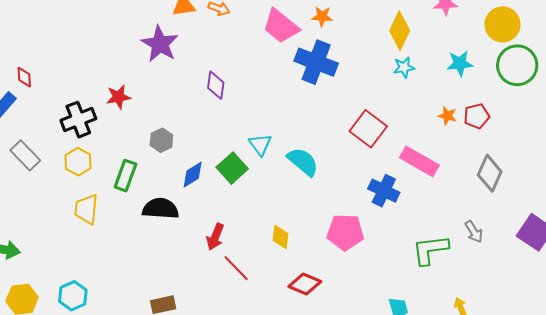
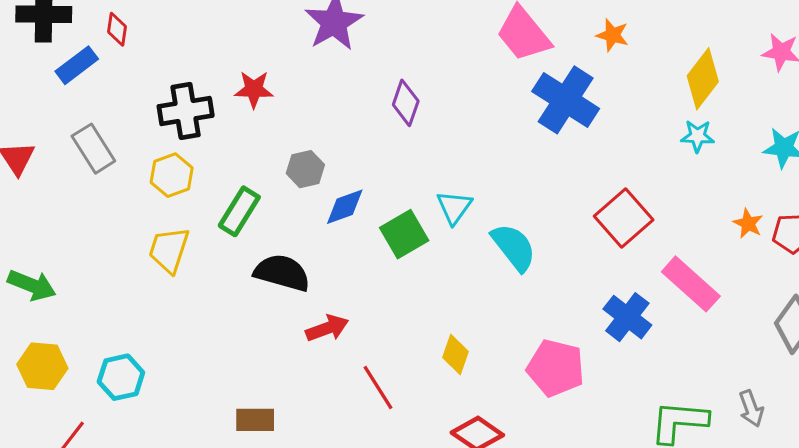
orange star: (322, 16) -> (613, 35), moved
blue diamond: (193, 175) -> (345, 207), moved
red arrow: (215, 237) -> (327, 328), moved, turned -144

